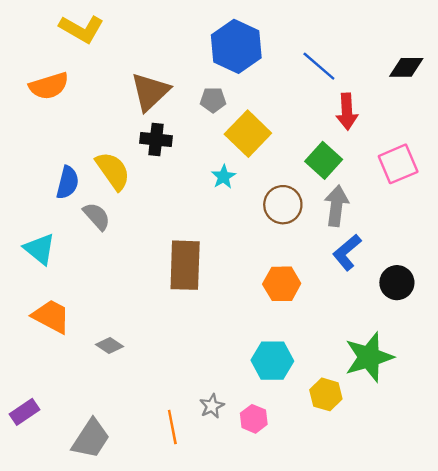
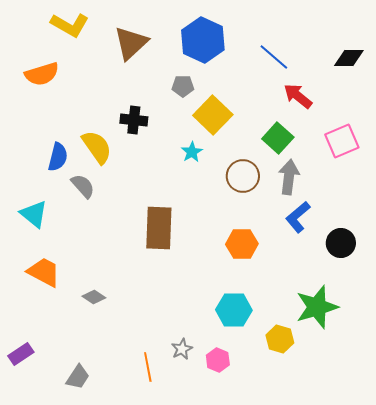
brown triangle: (150, 92) -> (131, 43), moved
red arrow: (347, 112) -> (298, 96), turned 132
gray trapezoid: (91, 439) -> (78, 377), size x0.7

